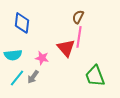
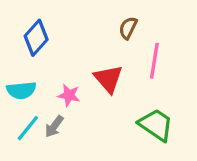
blue diamond: (22, 23) -> (36, 38), turned 35
pink line: (79, 37) -> (154, 61), moved
green trapezoid: (95, 76) -> (156, 125), turned 145

